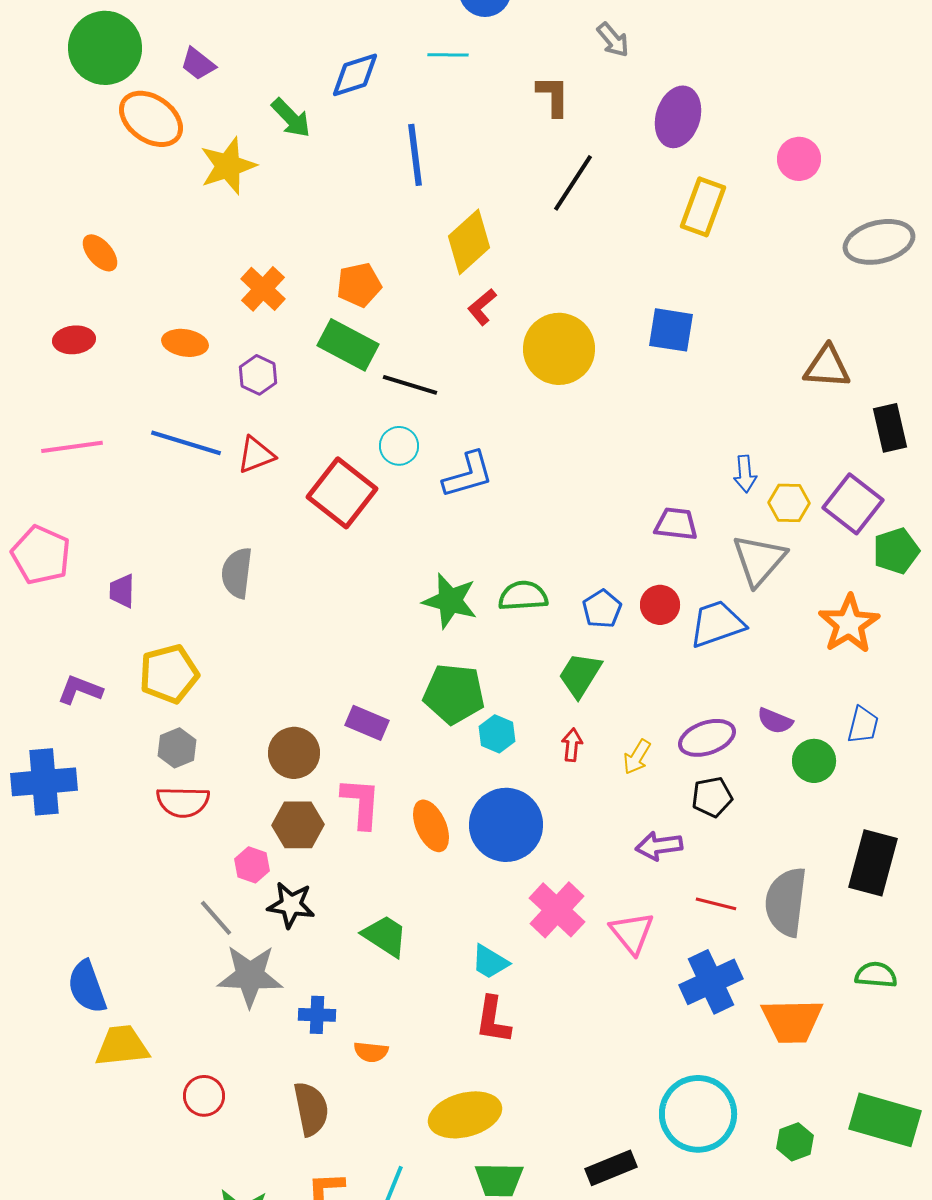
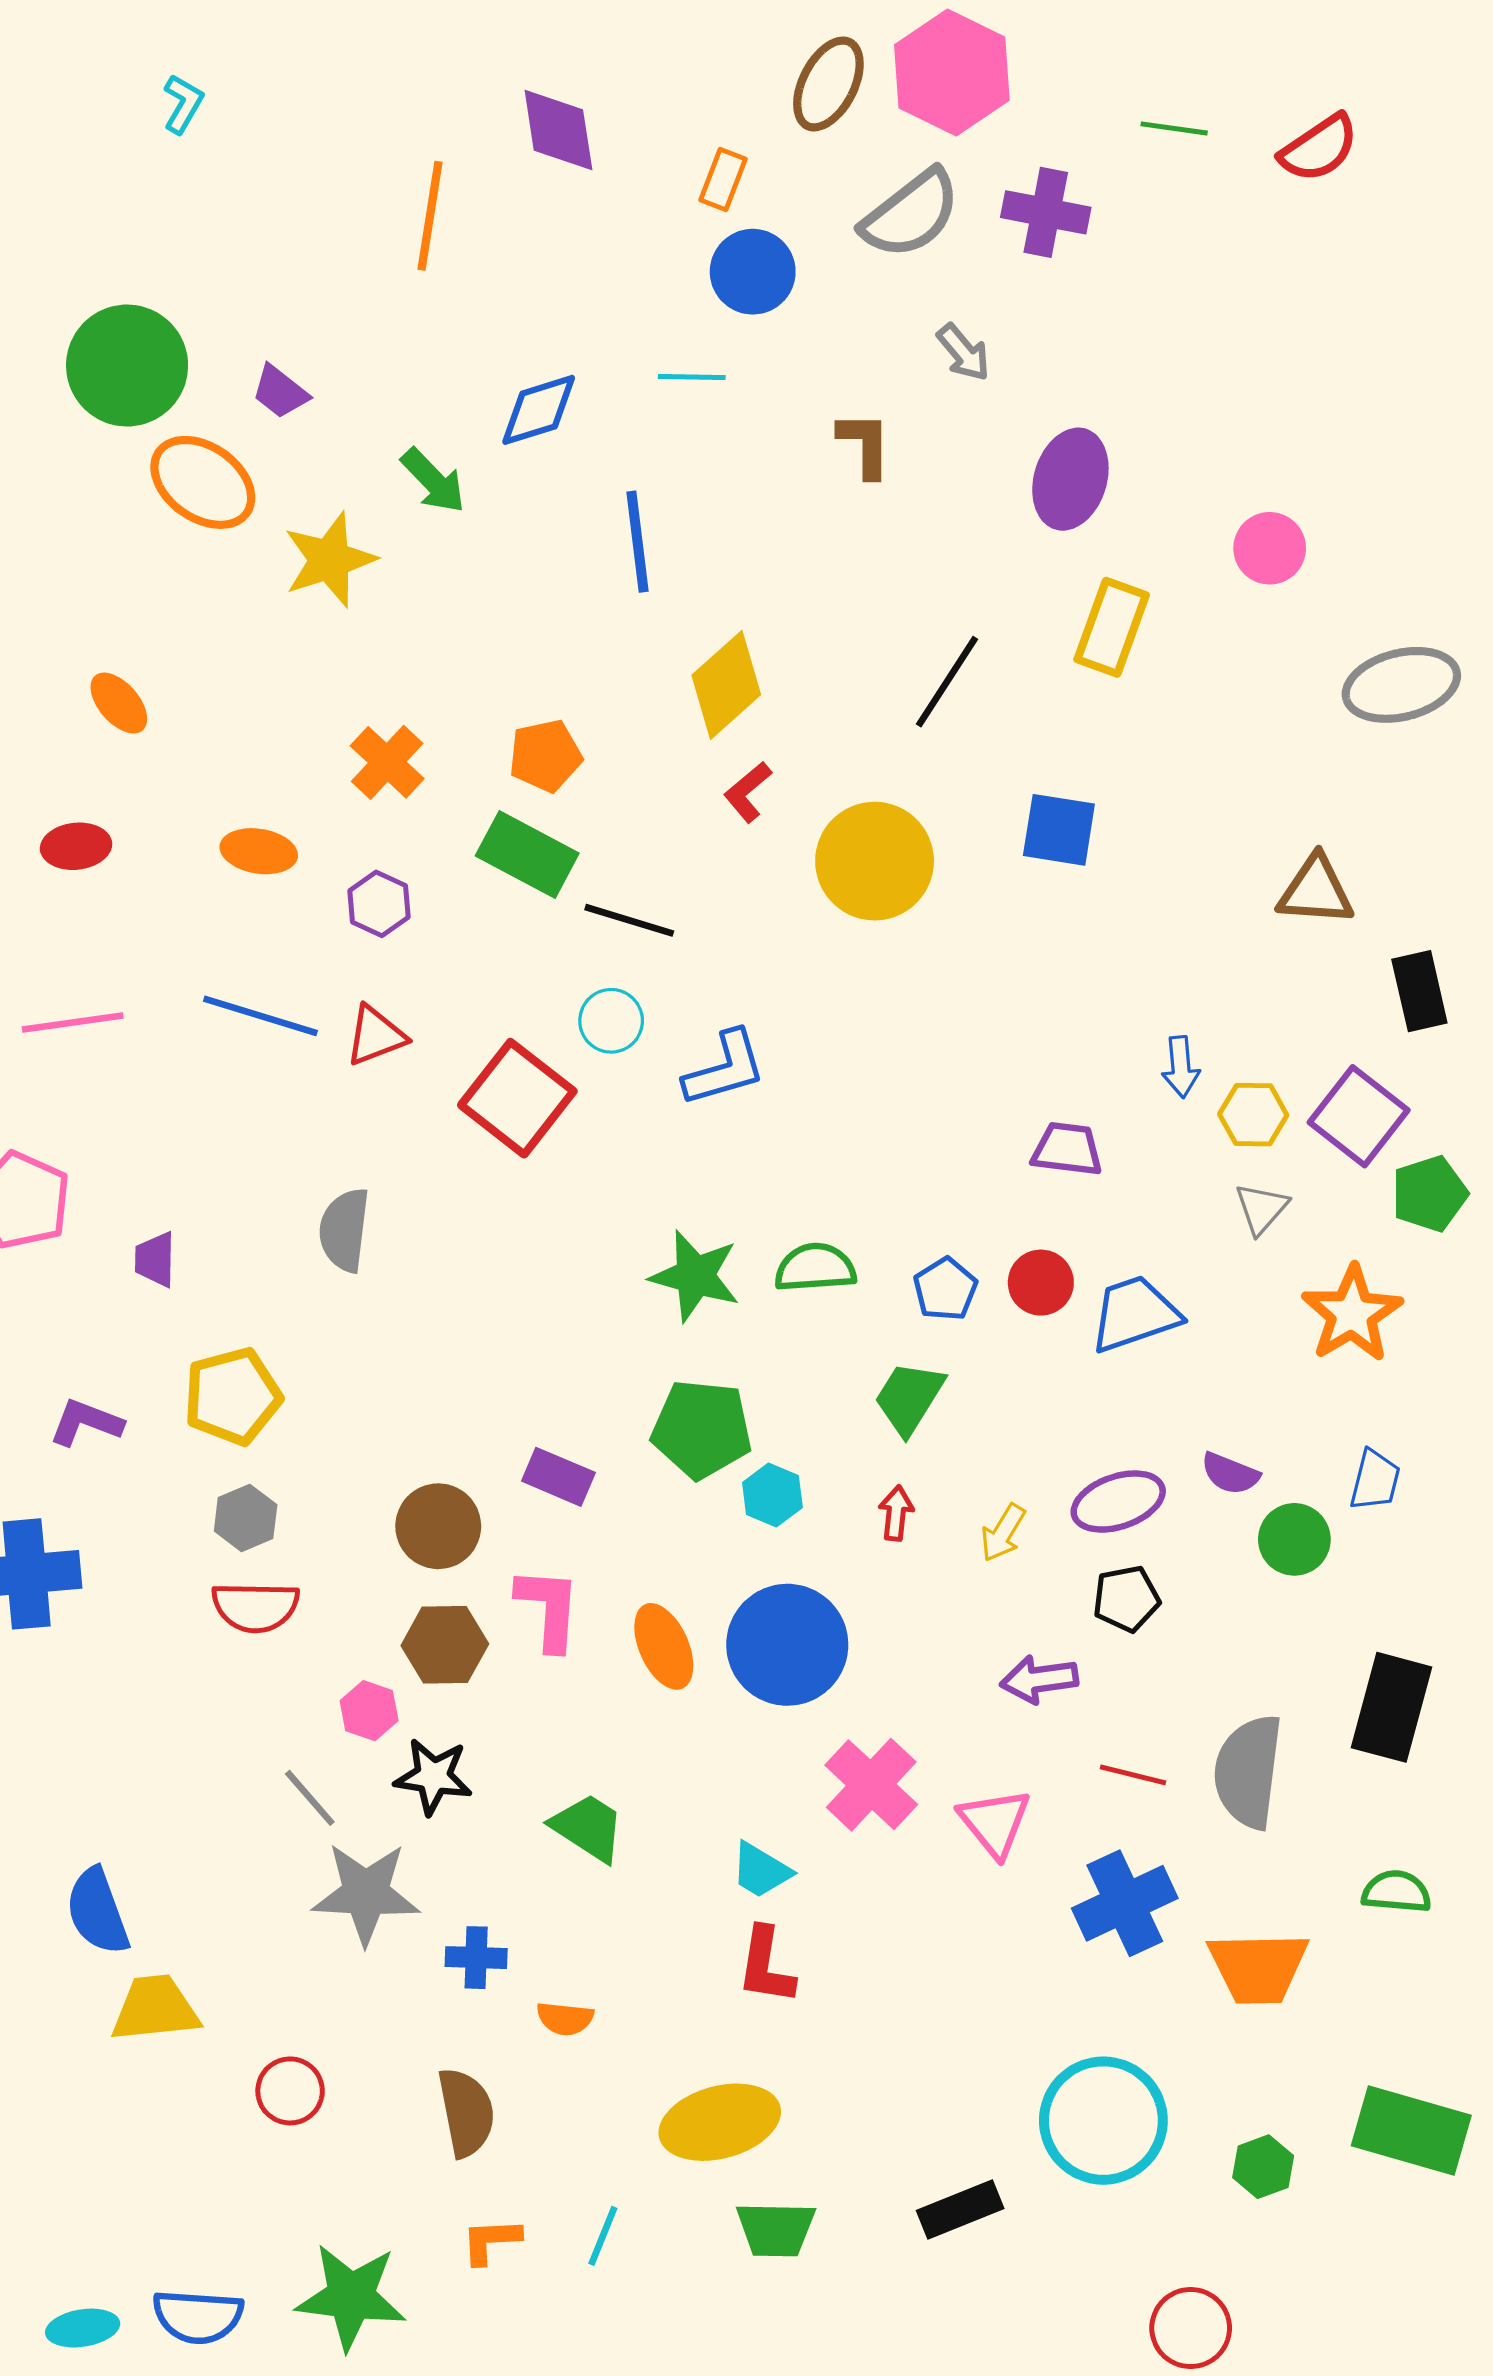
black line: (573, 183) -> (947, 682), moved
gray triangle: (759, 560) -> (1261, 1208), moved, size x0.6

